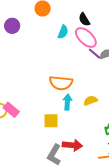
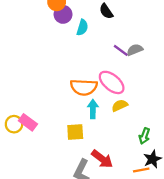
purple circle: (12, 26) -> (63, 14), moved
pink ellipse: (86, 37) -> (112, 82), moved
red arrow: (72, 145) -> (102, 159), turned 36

